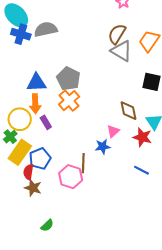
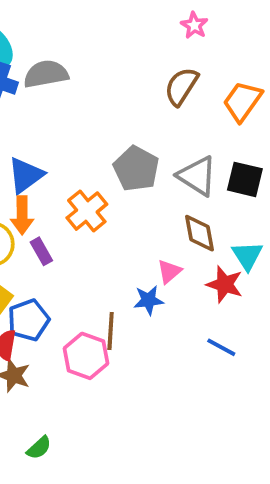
gray triangle: (121, 51) -> (197, 176), moved
gray pentagon: (68, 79) -> (136, 169), moved
blue triangle: (36, 83) -> (26, 175), turned -35

